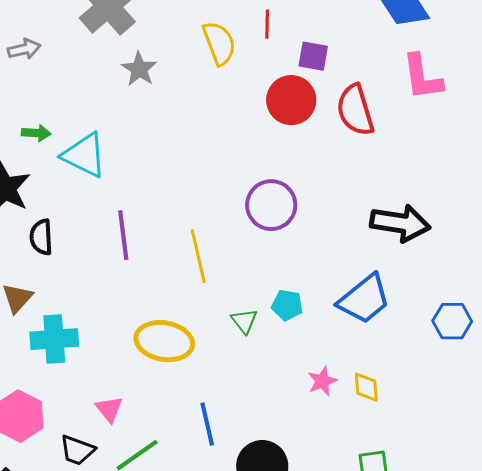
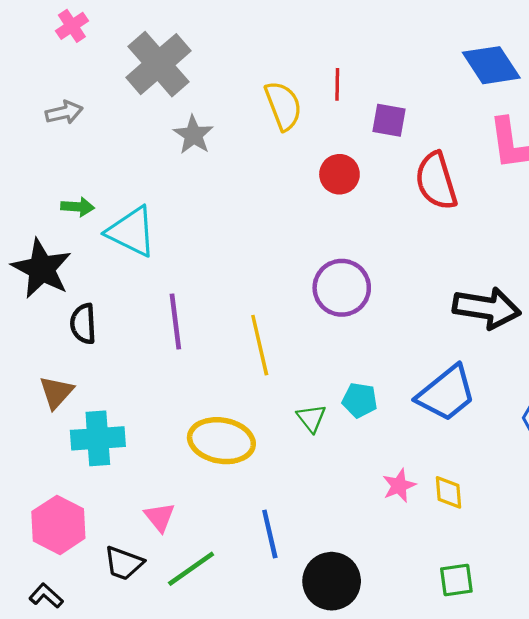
red circle: (291, 100) -> (339, 174), moved, size x0.7

